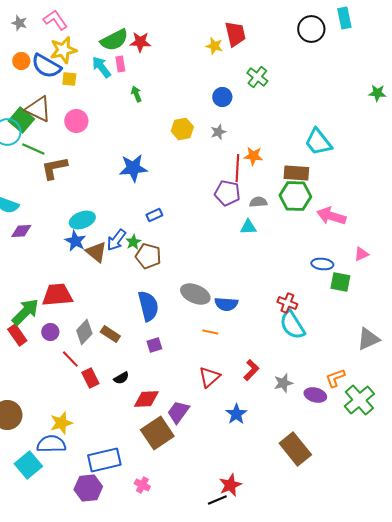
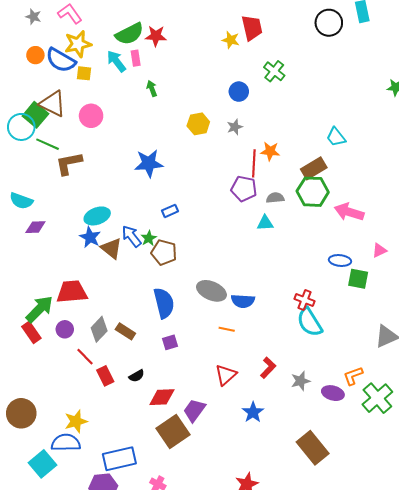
cyan trapezoid: (318, 142) -> (336, 137), size x0.7
brown rectangle: (296, 173) -> (314, 168), turned -35
blue arrow: (116, 240) -> (132, 236), turned 105

